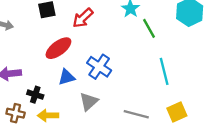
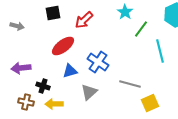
green line: (149, 28) -> (141, 29), turned 66
cyan line: (164, 71) -> (160, 51), moved
yellow square: (177, 112) -> (150, 103), moved
gray line: (136, 114) -> (130, 84), moved

